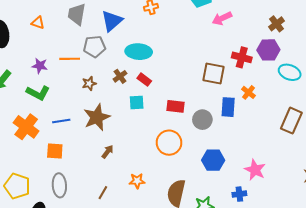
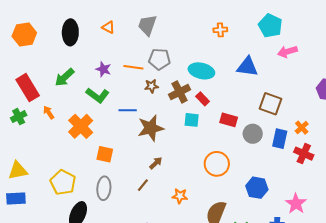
blue triangle: (112, 21) -> (247, 67), moved, turned 40
red cross: (242, 57) -> (304, 154), moved
brown cross: (120, 76) -> (180, 92), size x1.5
brown star: (89, 83) -> (152, 86), moved
red rectangle: (175, 106) -> (229, 120), moved
gray circle: (202, 120) -> (253, 134), moved
blue line: (61, 121) -> (128, 110), moved
brown line: (103, 193) -> (143, 185), moved

